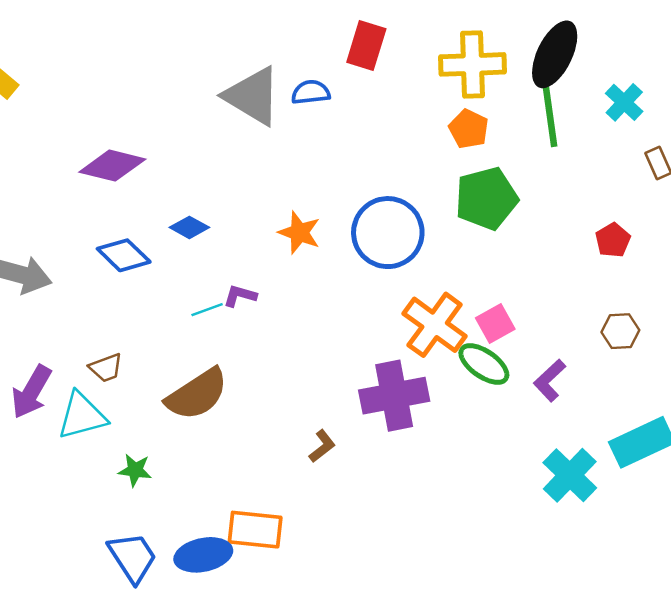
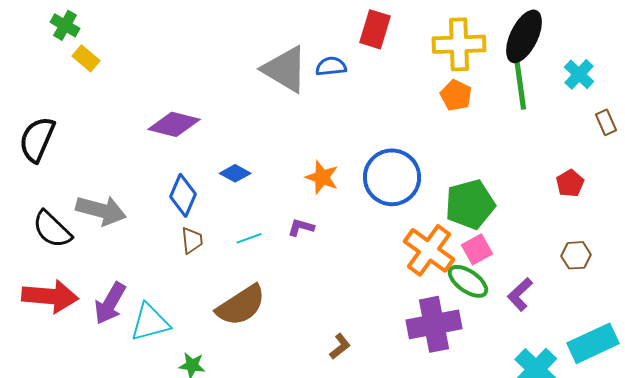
green pentagon: (486, 198) -> (470, 204), moved
blue diamond: (124, 255) -> (183, 195), turned 69
purple L-shape: (240, 296) -> (301, 227), moved
brown trapezoid: (106, 368) -> (192, 240), moved, turned -76
purple cross: (394, 396) -> (434, 324), moved

